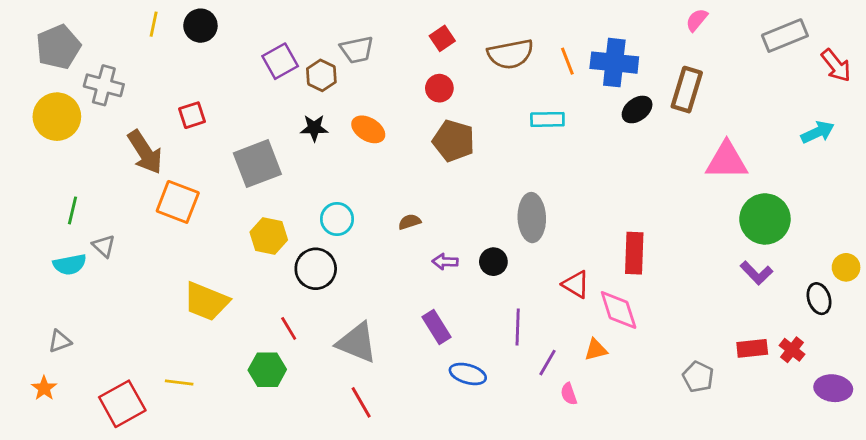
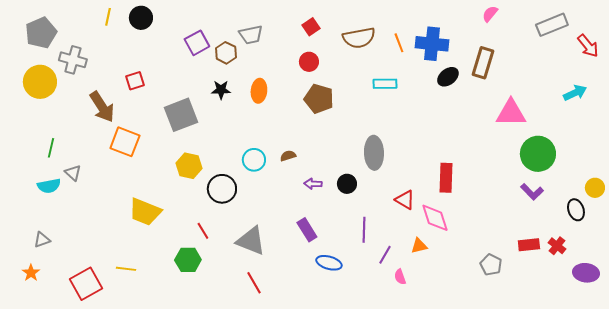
orange ellipse: (368, 129) -> (259, 91), turned 65
cyan circle: (337, 219) -> (254, 160), moved

